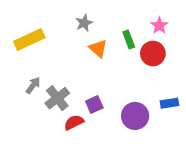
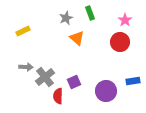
yellow rectangle: (29, 39) -> (23, 31), size x0.6
green rectangle: (129, 39) -> (90, 13), moved
gray arrow: (33, 85) -> (26, 67), turned 56
red semicircle: (74, 122) -> (58, 96), turned -63

